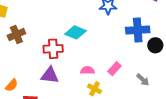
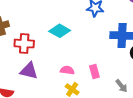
red cross: (53, 49) -> (24, 44), moved
pink rectangle: (114, 69) -> (94, 71), turned -64

